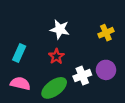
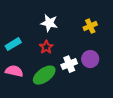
cyan rectangle: (19, 53) -> (13, 44), turned 35

